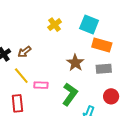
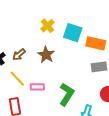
cyan square: (89, 25) -> (73, 33), moved
brown star: (75, 63) -> (46, 55), moved

